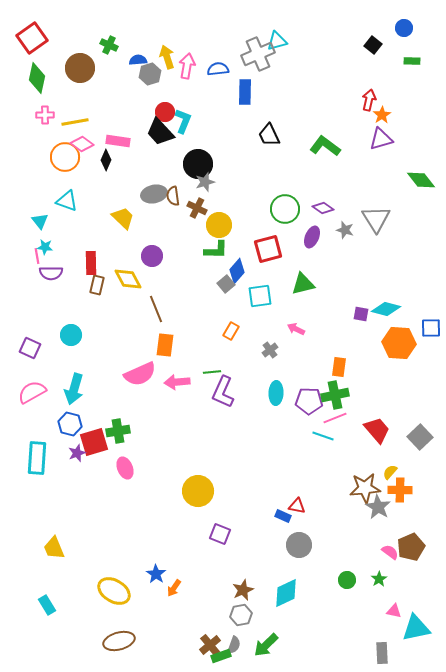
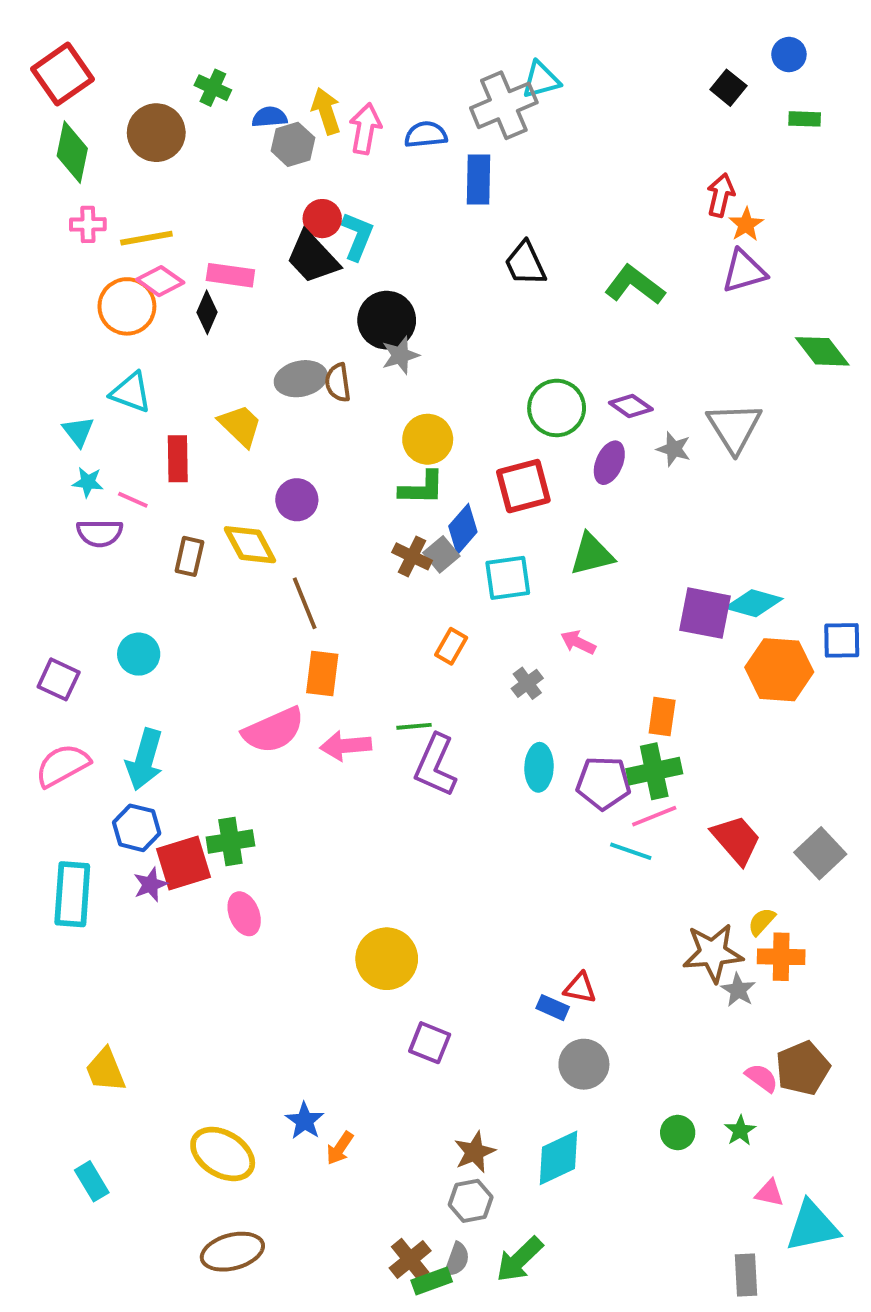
brown cross: (197, 208) -> (412, 556), moved
pink line: (37, 256) -> (133, 500), moved, turned -56
red rectangle: (91, 263) -> (178, 459), moved
purple square: (361, 314) -> (705, 613), size x1.8
gray star: (378, 507) -> (738, 990), size x0.7

